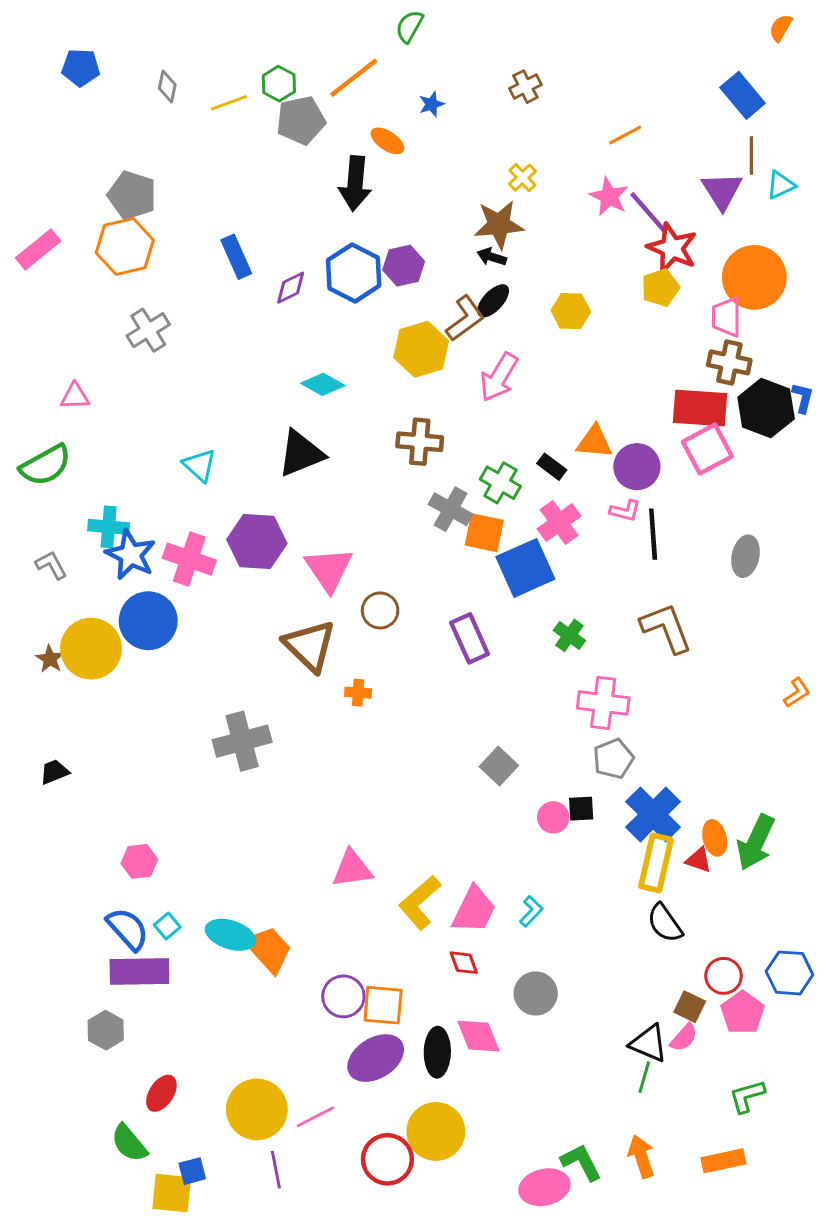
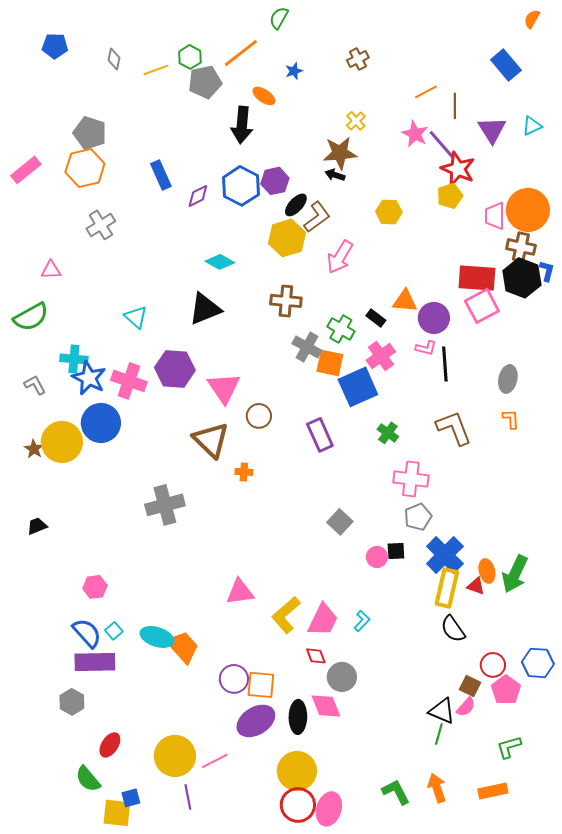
brown line: (751, 156) -> (455, 106), moved
orange circle: (754, 277) -> (528, 210), moved
black ellipse: (493, 301) -> (296, 205), moved
brown cross: (729, 362) -> (521, 247), moved
orange L-shape: (797, 693) -> (511, 419), moved, turned -60
gray circle: (536, 993) -> (342, 677), moved
red circle: (387, 1159) -> (298, 805), moved
pink ellipse: (544, 1187) -> (329, 809), moved, turned -60

